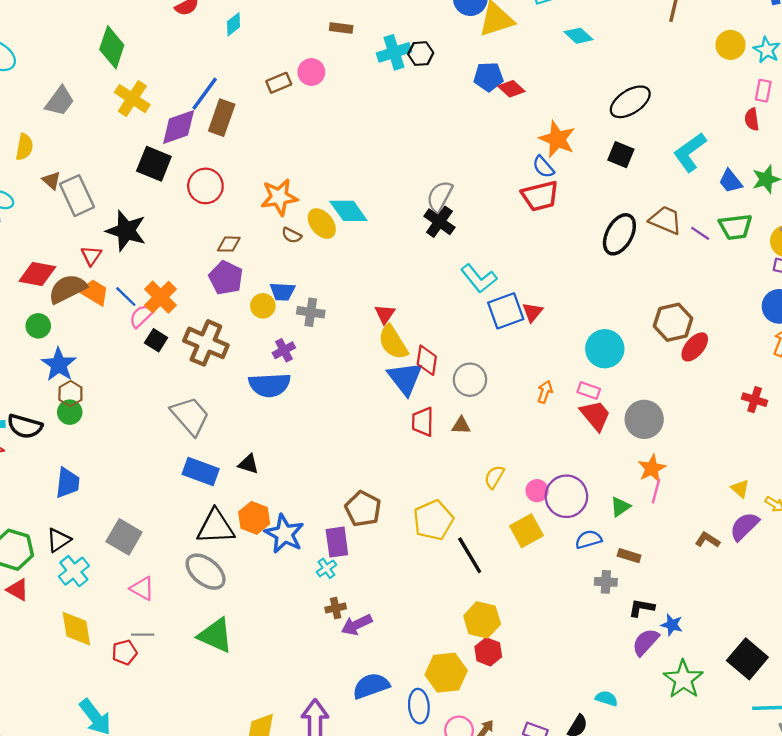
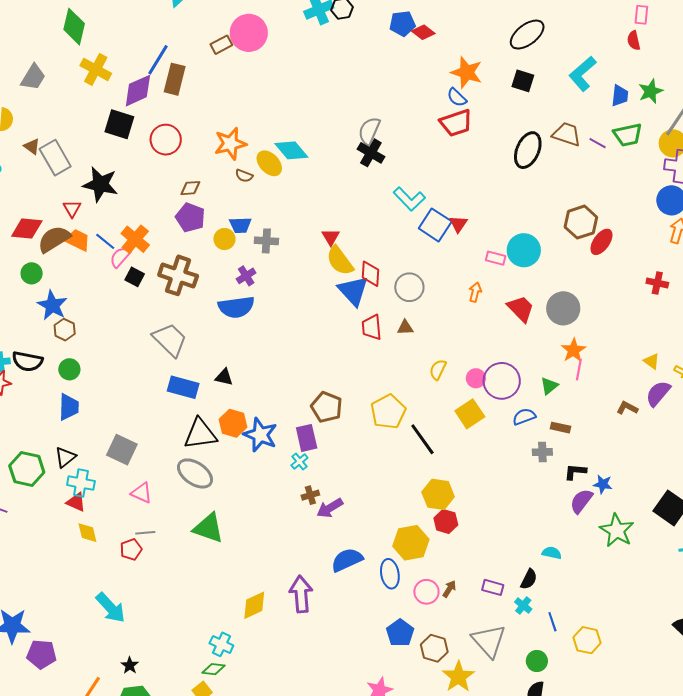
pink circle: (311, 72) -> (249, 33), size x1.6
blue trapezoid: (730, 181) -> (620, 96), turned -130
blue square: (506, 311) -> (435, 225), turned -32
pink rectangle: (589, 390) -> (496, 258), moved
green circle: (70, 412) -> (69, 369), moved
cyan cross: (74, 571) -> (81, 483), turned -36
red triangle: (18, 590) -> (76, 502), moved
yellow diamond: (76, 629) -> (87, 533), size x0.7

